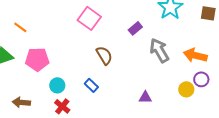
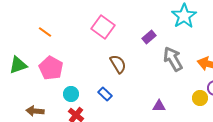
orange line: (20, 27) -> (45, 32), moved
pink pentagon: (37, 59) -> (51, 68), turned 30

